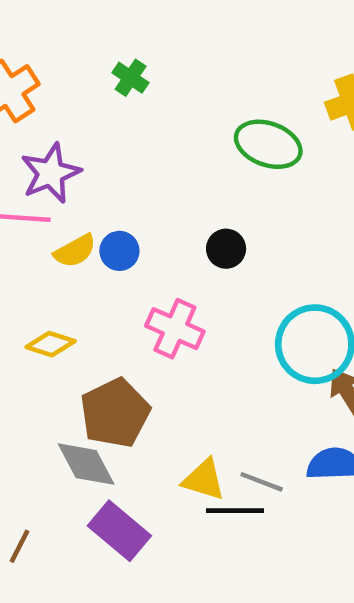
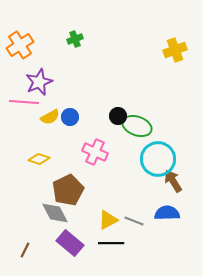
green cross: (131, 78) -> (75, 39), turned 35
green ellipse: (268, 144) -> (137, 126), moved
yellow triangle: (204, 480) -> (108, 220), turned -45
black line: (235, 511) -> (111, 243), moved

